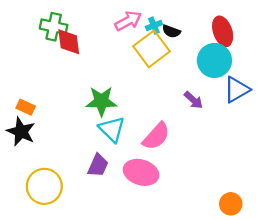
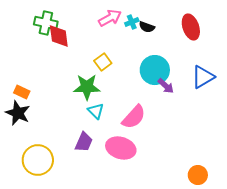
yellow square: (152, 49) -> (103, 62), moved, size x0.6
cyan circle: (214, 60) -> (155, 70), moved
cyan triangle: (112, 129) -> (96, 111), size x0.7

